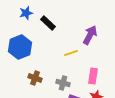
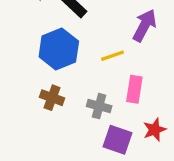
blue hexagon: (20, 47) -> (59, 49), moved
pink rectangle: (93, 76) -> (134, 89), moved

